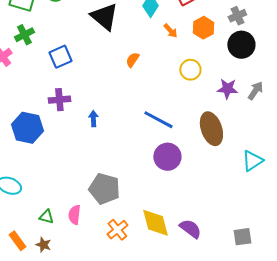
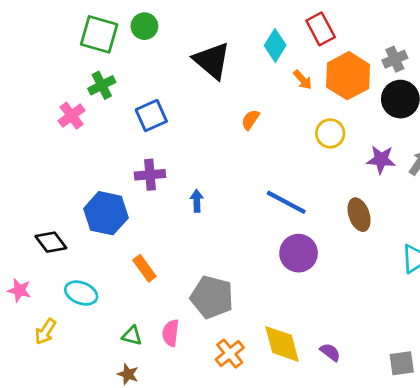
orange hexagon: (203, 28) -> (348, 76), size x1.5
brown ellipse: (211, 129) -> (359, 215), size x0.7
purple semicircle: (190, 229) -> (330, 352), size x0.7
orange rectangle: (17, 241) -> (144, 268), moved

